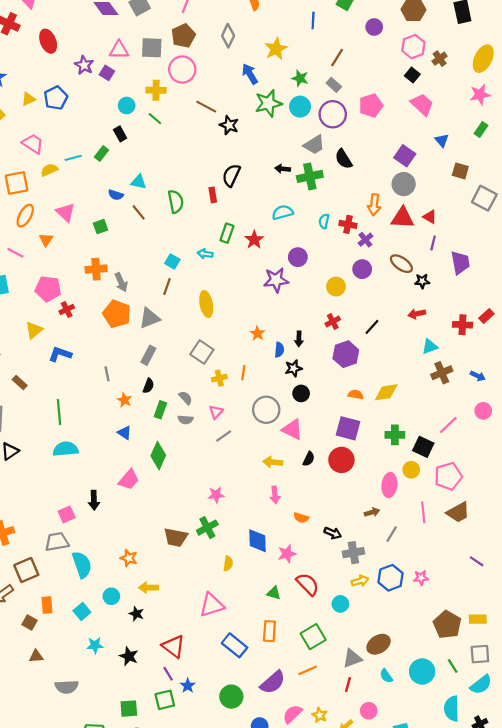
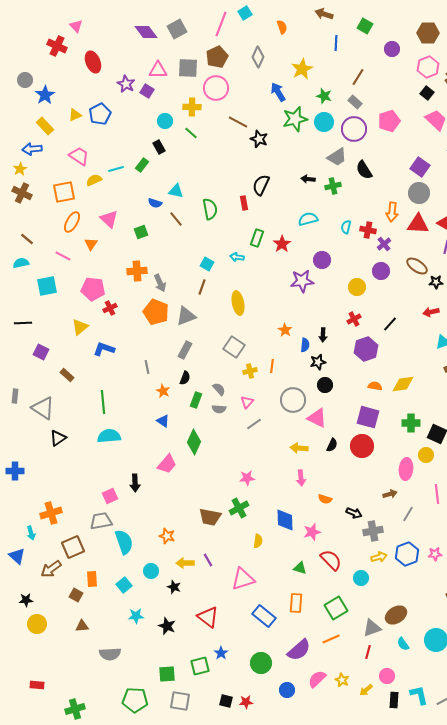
green cross: (310, 176) -> (333, 186), size x0.7
purple line: (168, 674) -> (208, 560), moved

